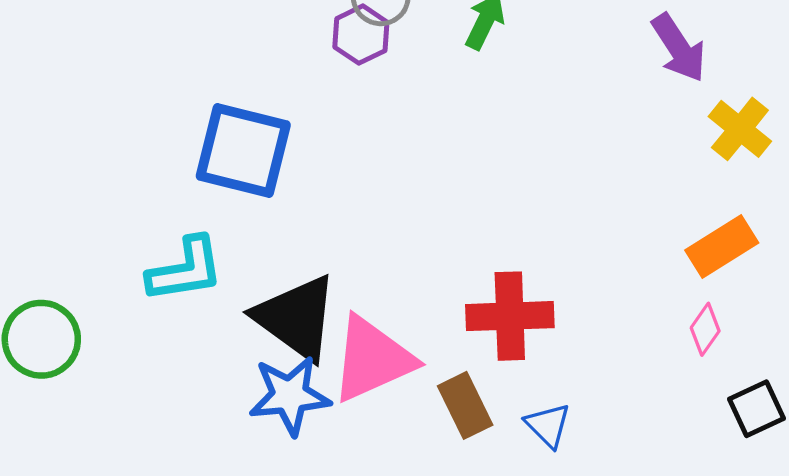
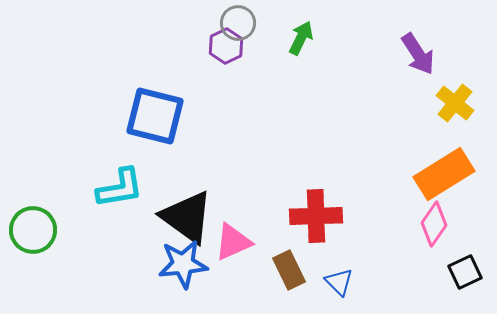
orange rectangle: (722, 247) -> (444, 174), size x1.4
pink diamond: (705, 329) -> (434, 224), size x1.4
pink triangle: (372, 359) -> (233, 242), size x0.7

